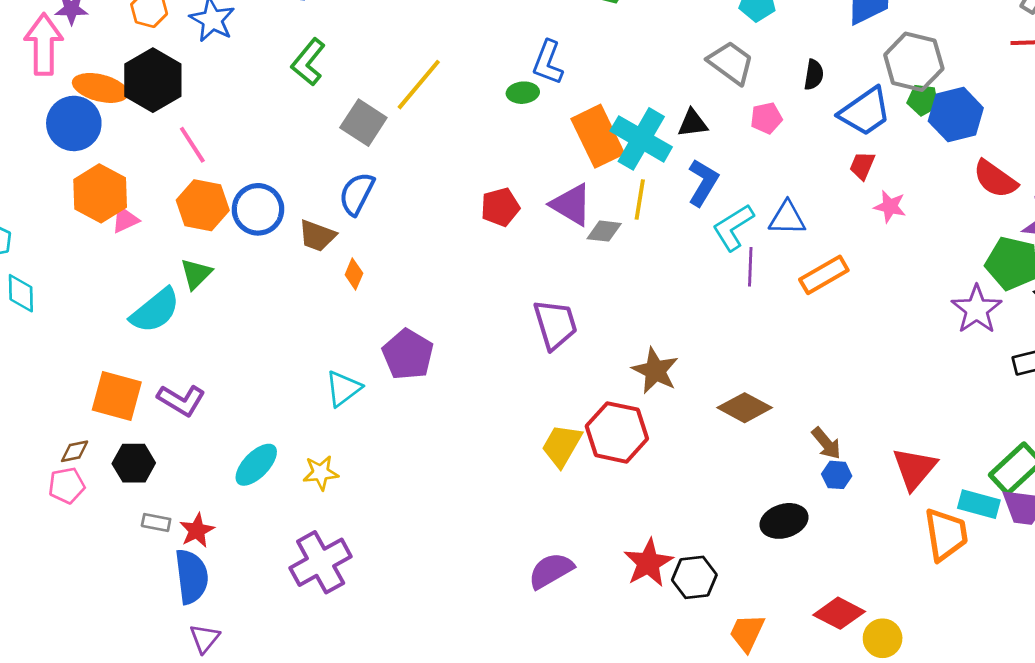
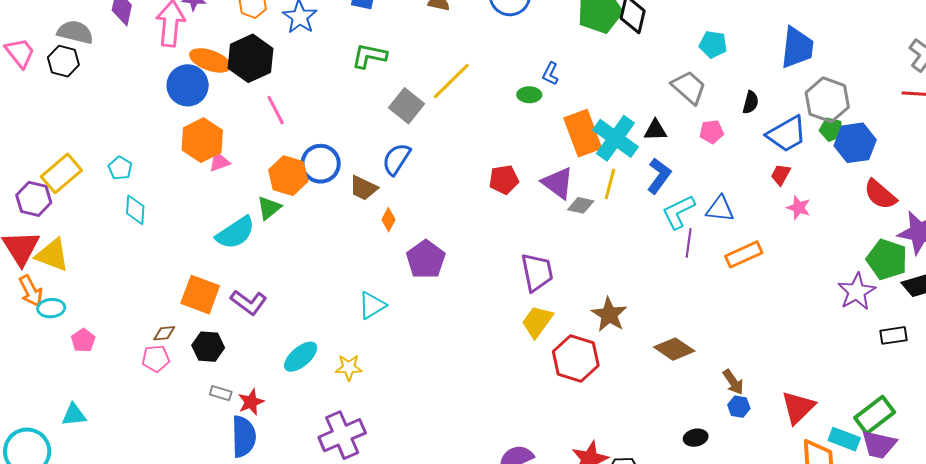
green L-shape: (308, 62) -> (369, 56), turned 57
blue L-shape: (548, 62) -> (550, 74), size x0.7
orange hexagon: (203, 205) -> (288, 176), moved
purple pentagon: (408, 354) -> (426, 259), moved
yellow trapezoid: (562, 446) -> (537, 322), moved
black ellipse: (784, 521) -> (696, 438), size x0.7

